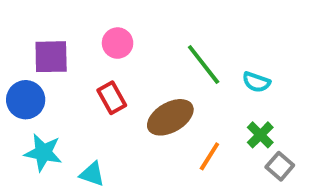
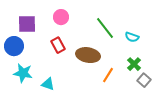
brown ellipse: (170, 117) -> (88, 55), turned 40

